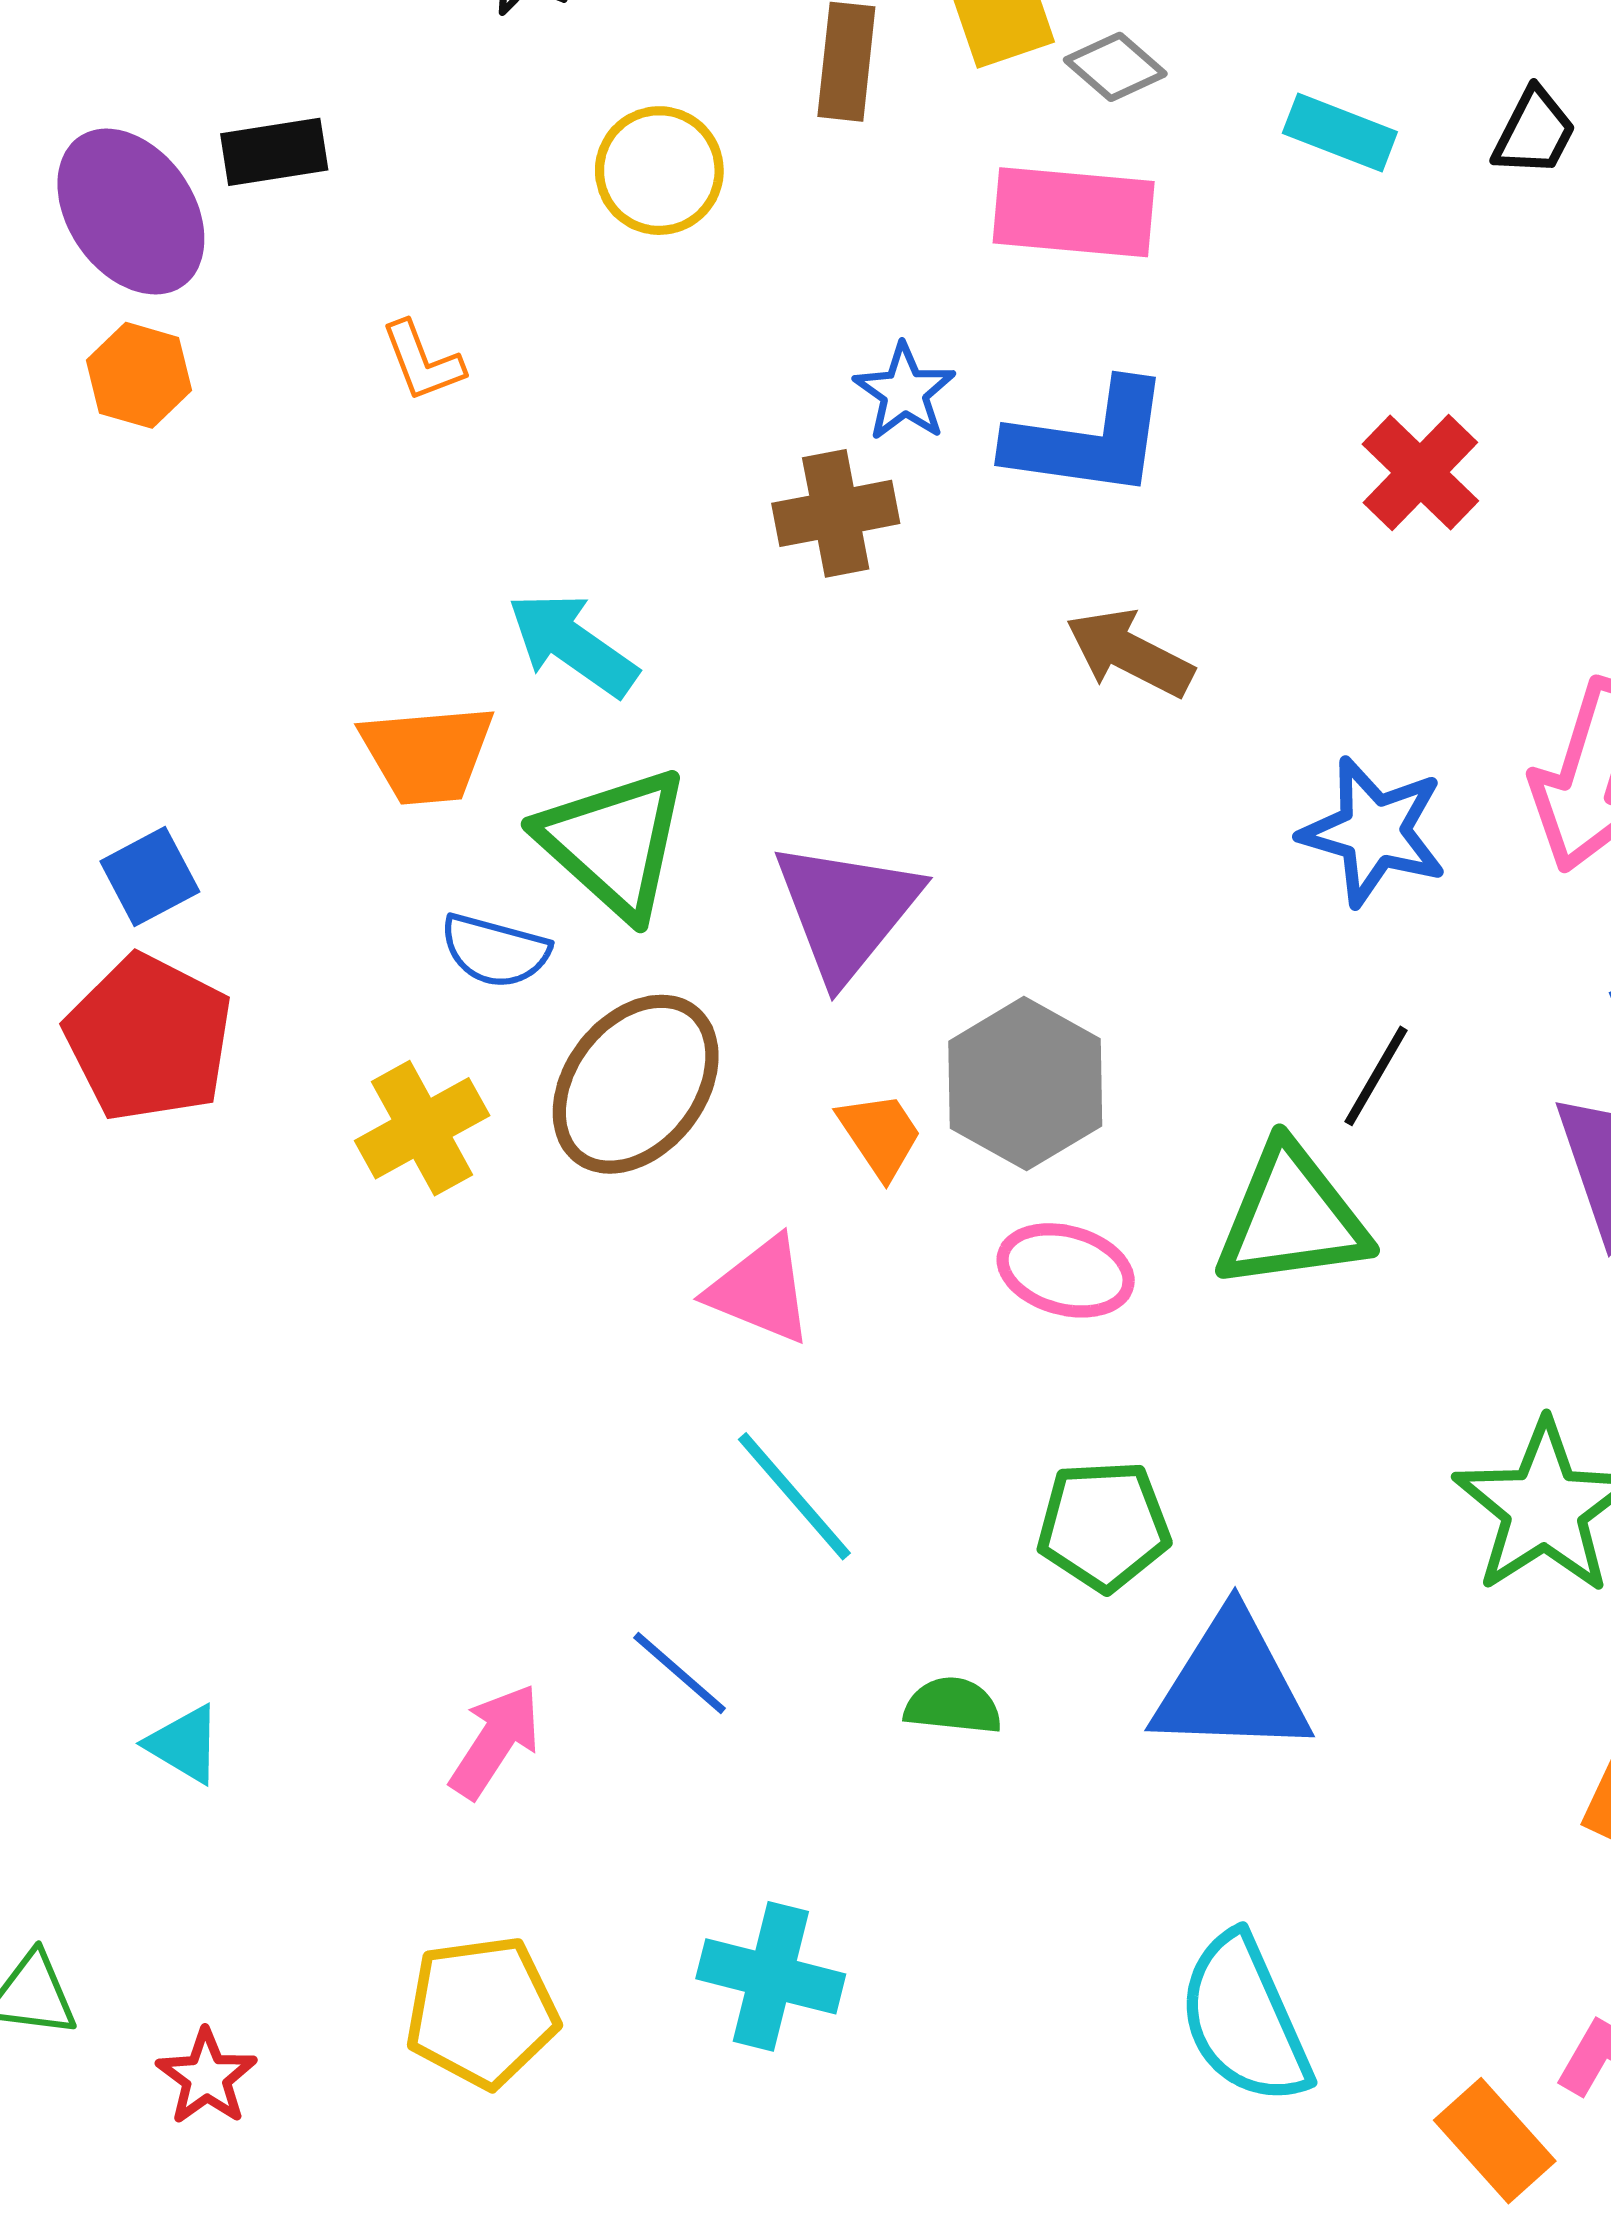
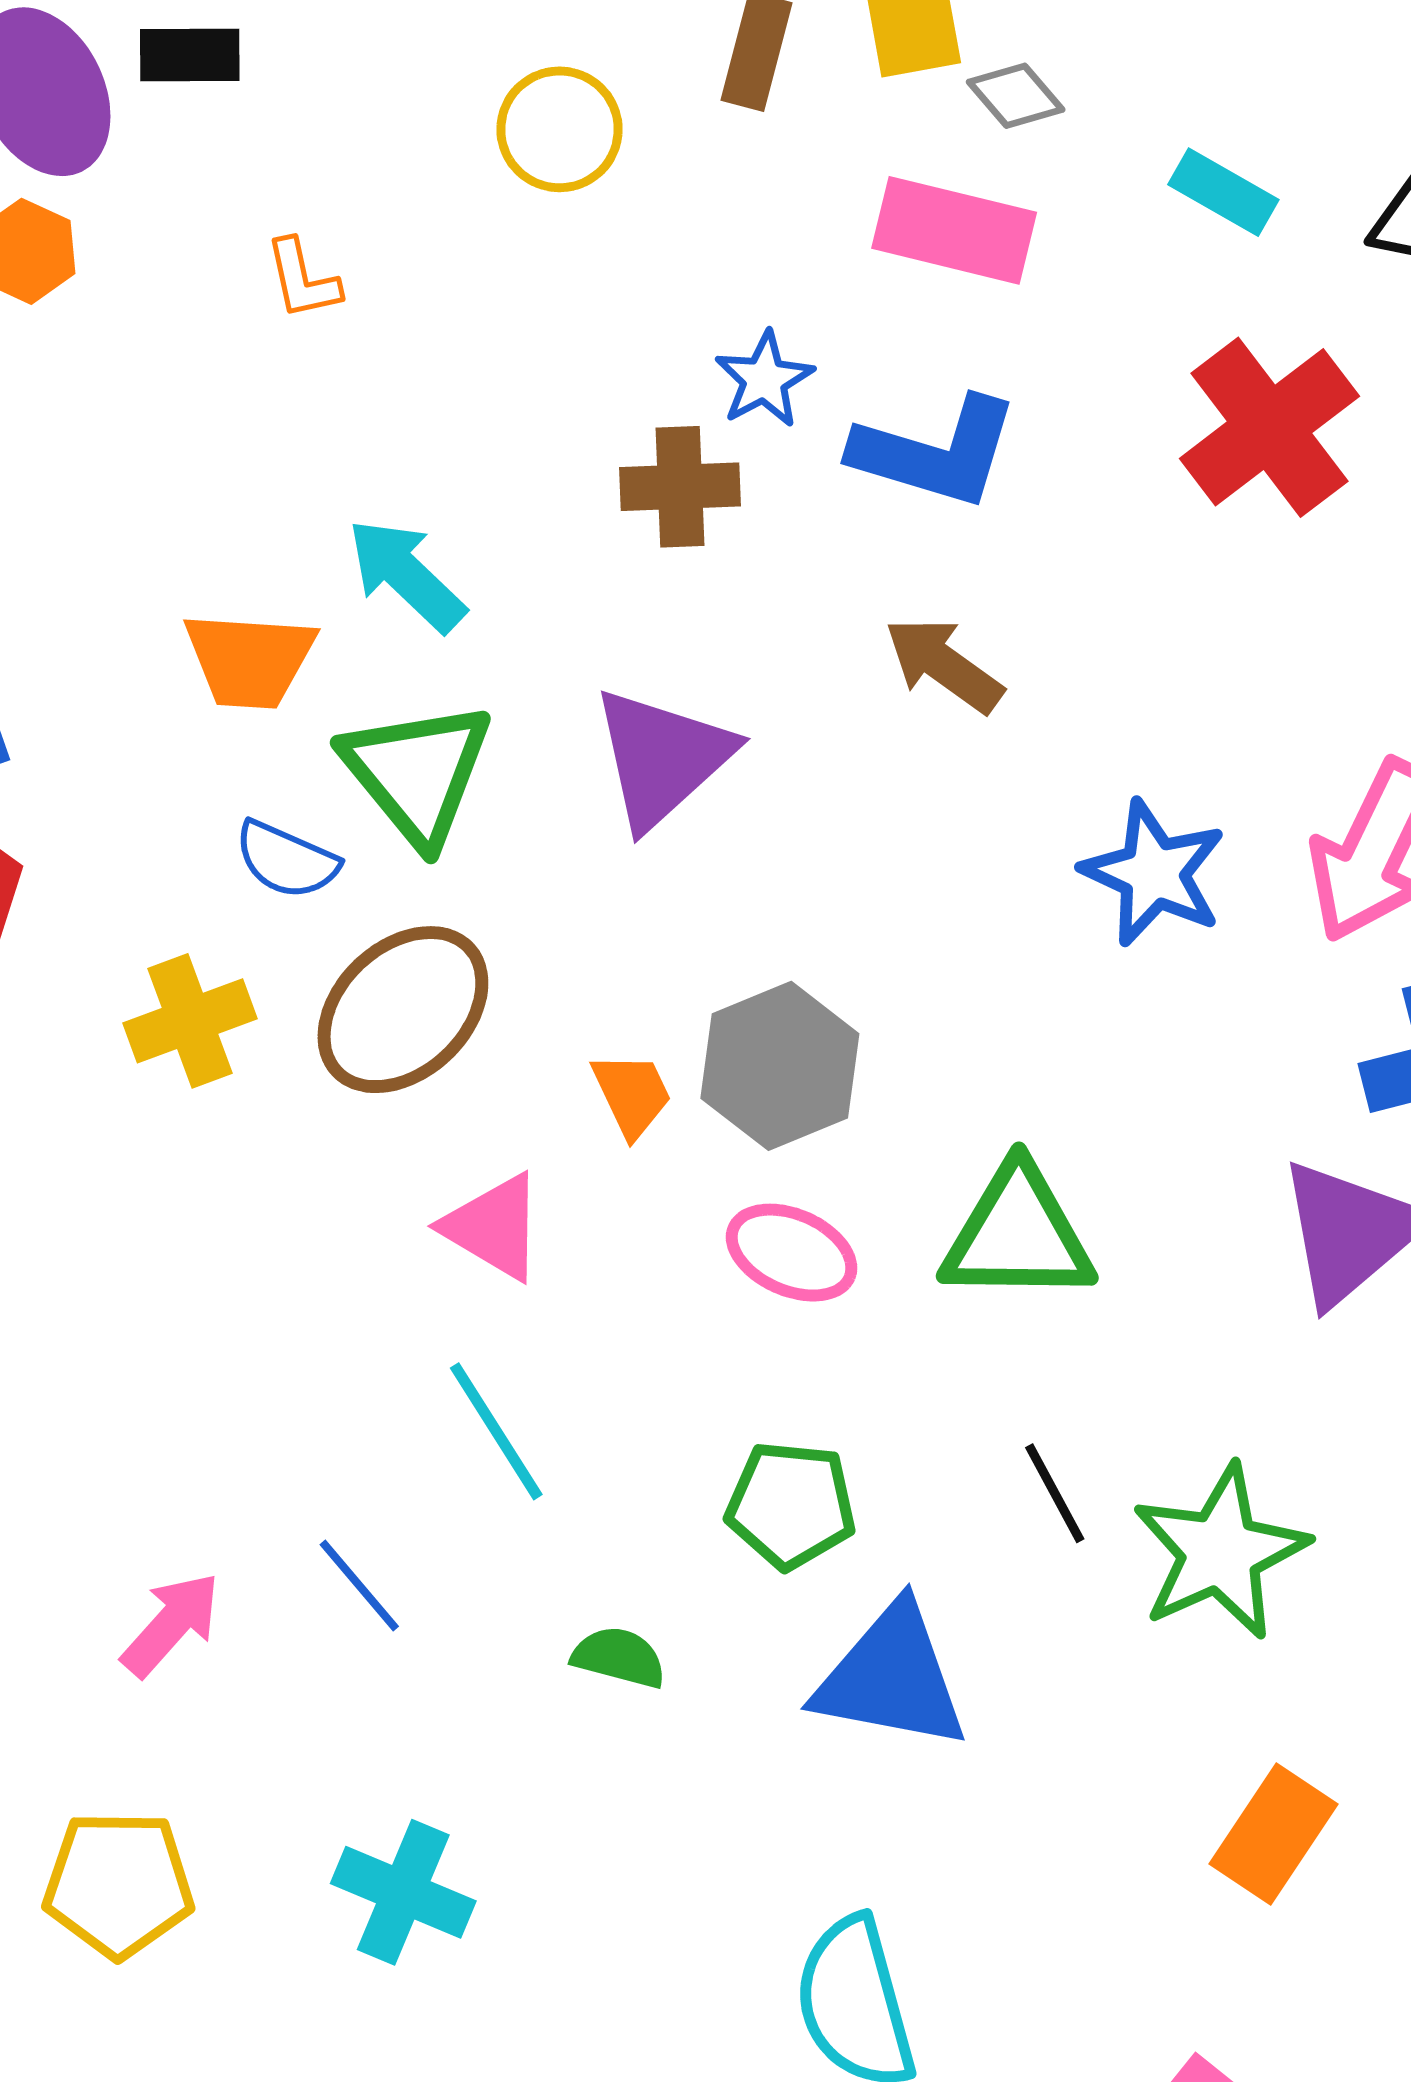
red cross: (1420, 472) -> (1269, 427), moved, size x1.5
purple triangle: (847, 910) -> (662, 758), moved
black line: (1376, 1076) -> (1055, 1493), moved, turned -67

